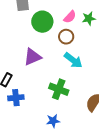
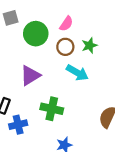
green star: (89, 18) -> (89, 45), moved
green cross: (59, 89) -> (52, 109), moved

